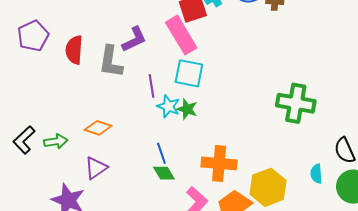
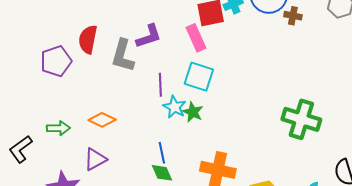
pink rectangle: (181, 35) -> (196, 38), size x0.7
purple pentagon: (33, 36) -> (56, 61), moved
black L-shape: (24, 140) -> (21, 149), moved

